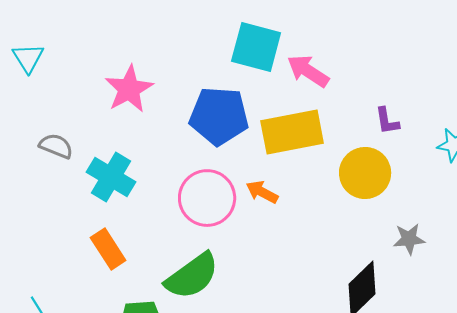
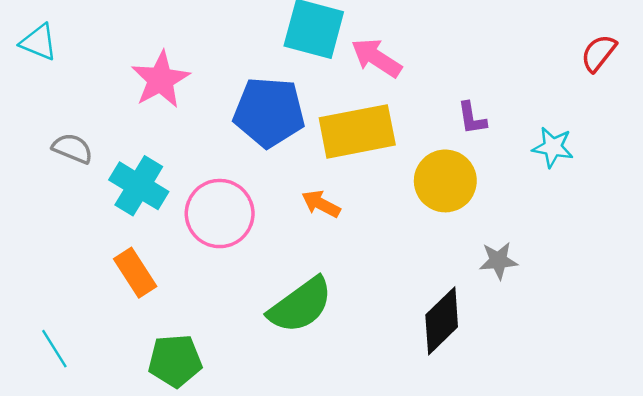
cyan triangle: (28, 58) -> (39, 42), turned -36
pink circle: (207, 198) -> (220, 214), moved
green semicircle: (192, 276) -> (300, 305), moved

